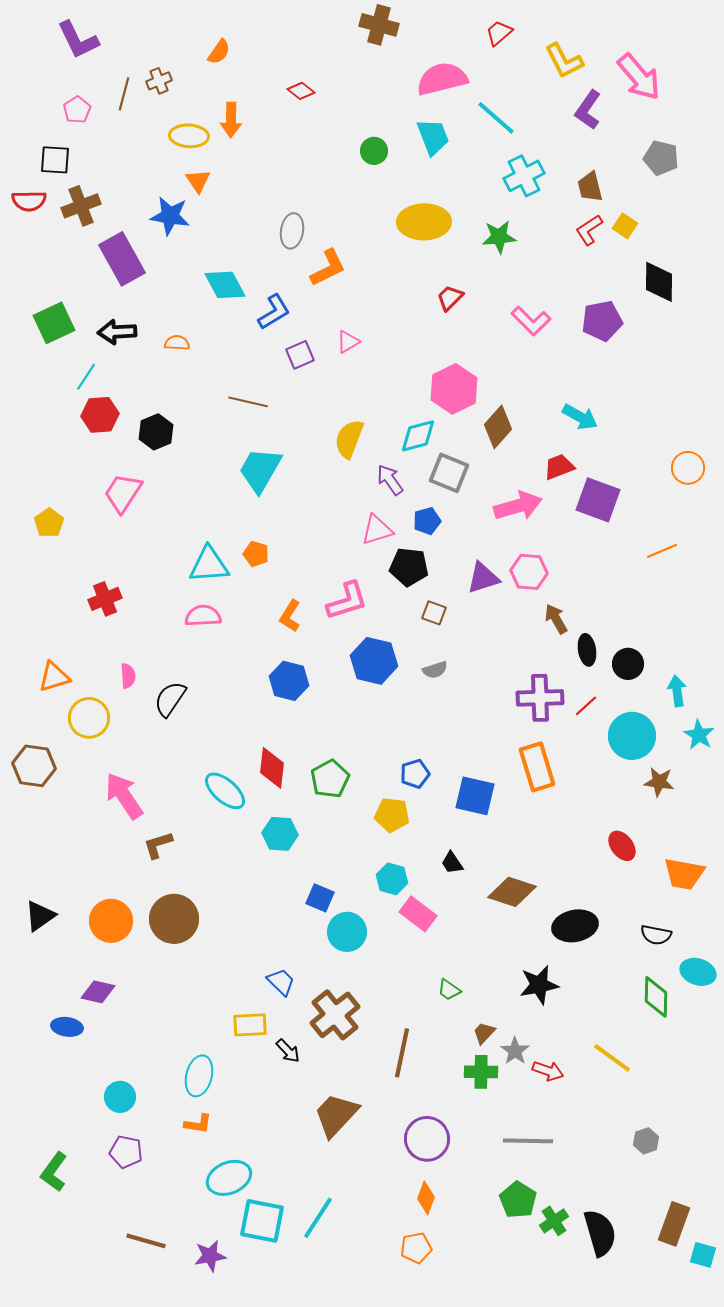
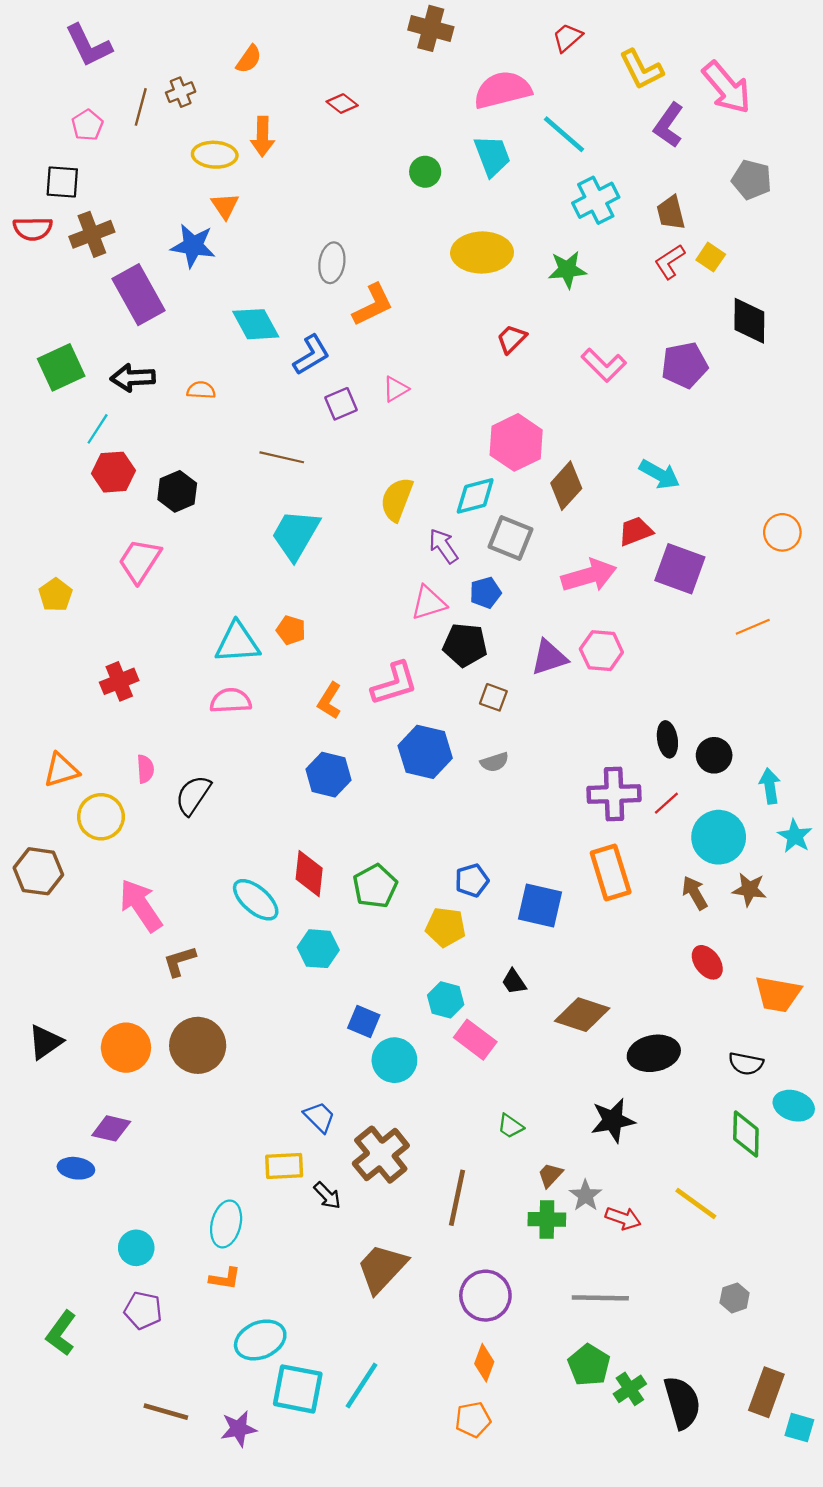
brown arrow: (556, 619) -> (695, 893), moved

